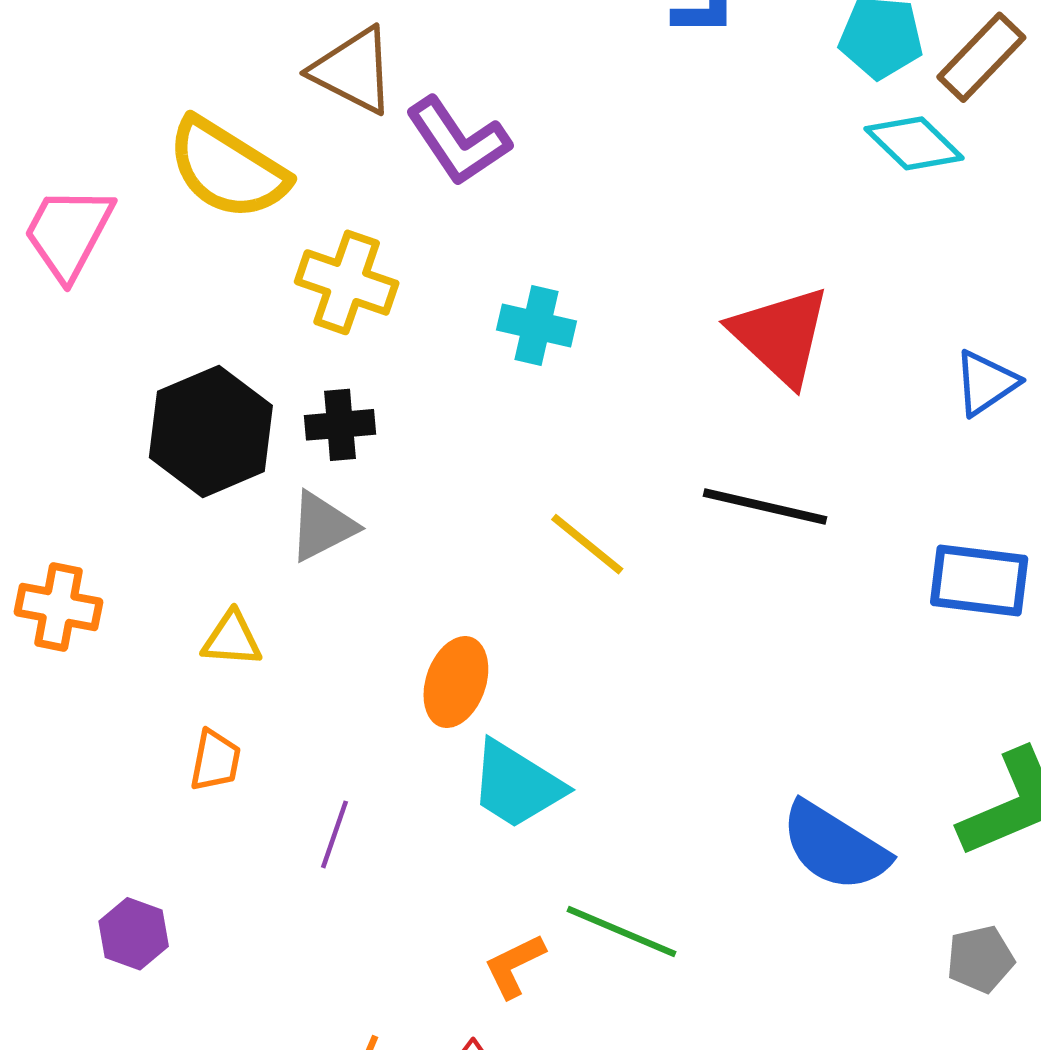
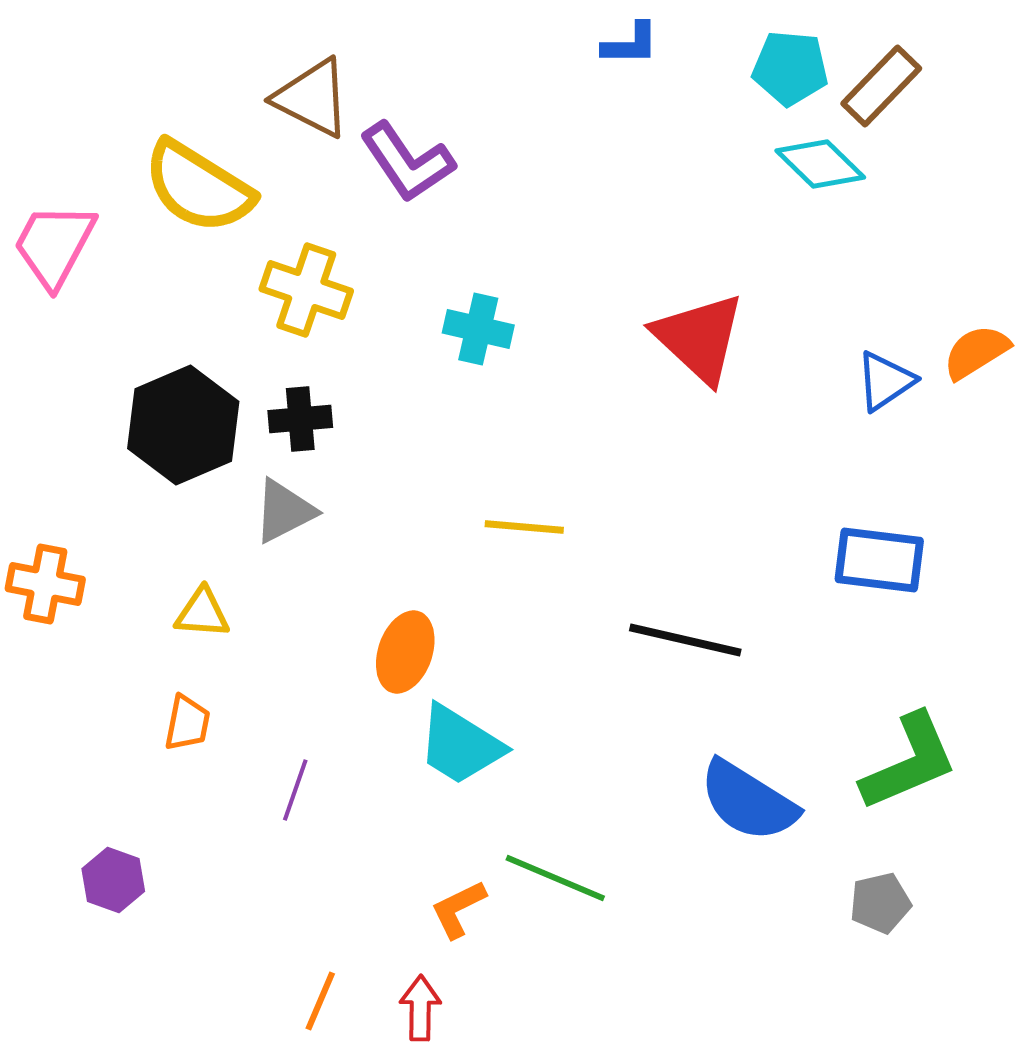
black line: (765, 507) -> (685, 640), moved
yellow line: (587, 544) -> (524, 527), turned -34

